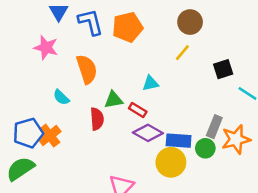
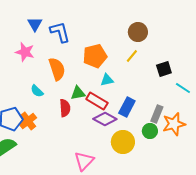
orange pentagon: (128, 27) -> (95, 56), moved
red rectangle: (138, 110) -> (97, 101), size x1.5
blue rectangle: (179, 141) -> (127, 107), moved, turned -66

